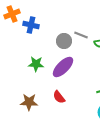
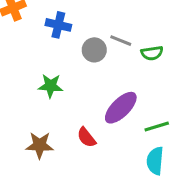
blue cross: (31, 25) -> (58, 25), moved
purple ellipse: (63, 67) -> (121, 108), moved

